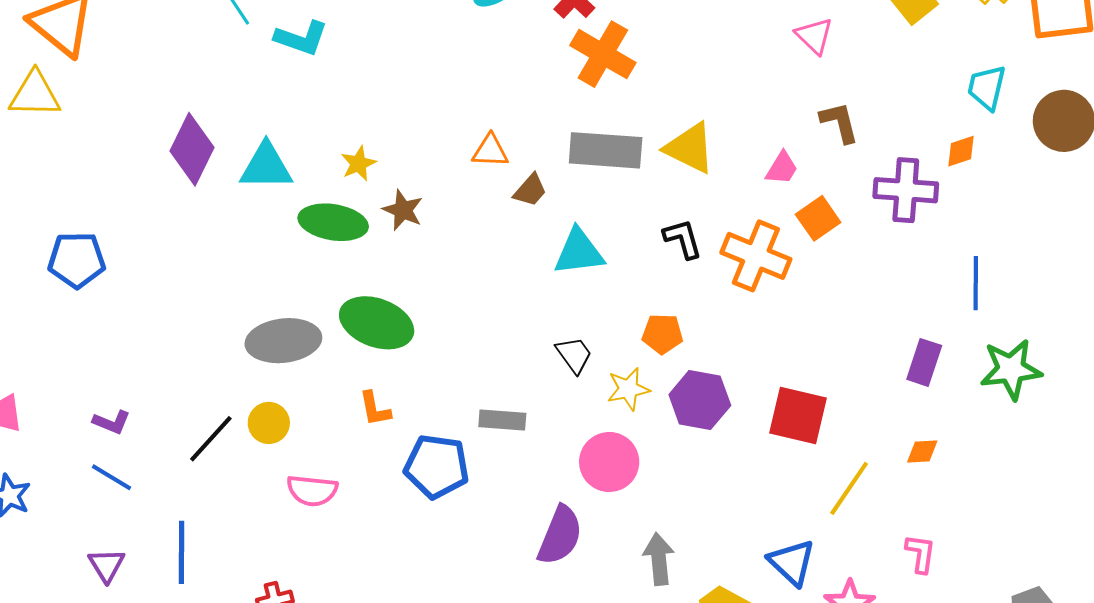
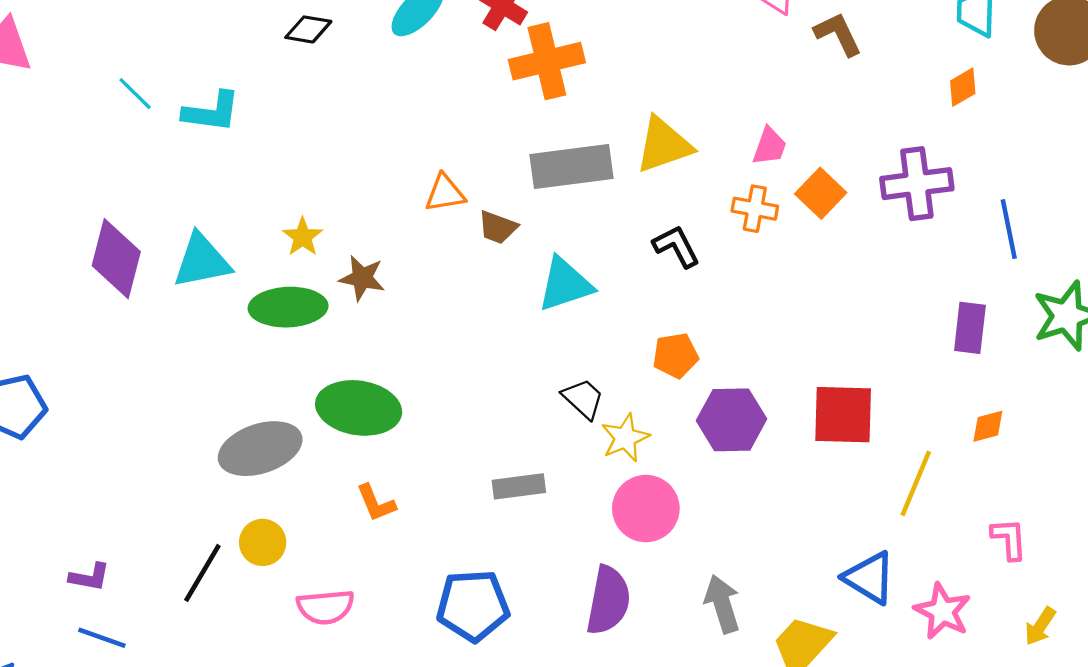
orange cross: (603, 54) -> (547, 61), turned -32
brown L-shape: (839, 122) -> (838, 34), moved
yellow triangle: (690, 148) -> (664, 145), turned -34
brown trapezoid: (530, 190) -> (498, 227), turned 81
purple cross: (906, 190) -> (917, 184), moved
orange cross: (756, 256) -> (755, 209), moved, size x0.6
yellow star: (628, 389) -> (625, 438), moved
blue pentagon: (437, 466) -> (473, 606), moved

